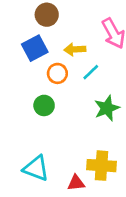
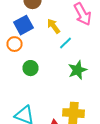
yellow arrow: (75, 49) -> (54, 26), turned 56
orange circle: (57, 73) -> (14, 44), moved

